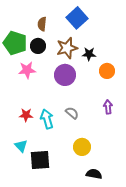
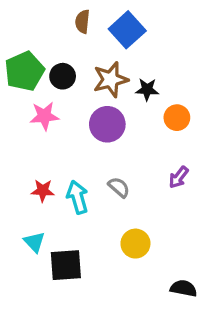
brown semicircle: (42, 24) -> (82, 22), moved
green pentagon: (15, 43) -> (24, 71), turned 30
purple arrow: (108, 107) -> (179, 177), turned -136
black semicircle: (94, 174) -> (184, 288), moved

